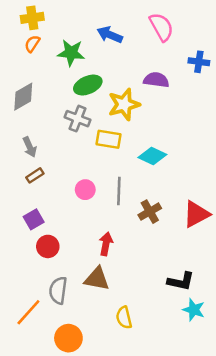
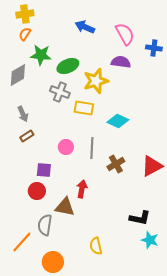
pink semicircle: (161, 27) -> (125, 34), moved
green star: (71, 53) -> (41, 55), moved
purple square: (34, 219) -> (44, 170), moved, turned 35
brown triangle: (97, 279) -> (65, 207), moved

